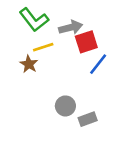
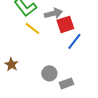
yellow line: (43, 47) -> (32, 28), turned 56
brown star: (29, 64) -> (11, 64), moved

